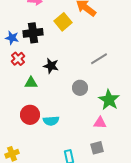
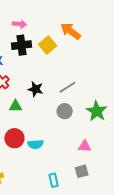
black cross: (33, 33) -> (21, 45), moved
gray line: (99, 59) -> (68, 87), moved
green star: (109, 100) -> (97, 111), moved

